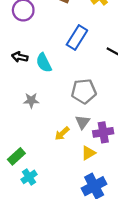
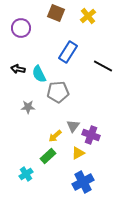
gray pentagon: (84, 91) -> (58, 92), moved
purple cross: (103, 132) -> (91, 135), turned 30
green rectangle: (16, 156) -> (48, 156), moved

